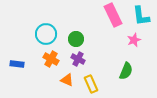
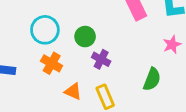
pink star: (134, 40) -> (172, 45), moved
purple cross: (78, 59) -> (101, 59), moved

